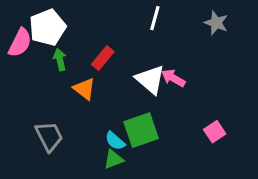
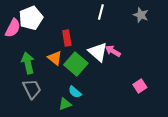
red rectangle: (103, 58) -> (67, 38), turned -49
green arrow: (60, 60) -> (28, 63), moved, size x1.5
green square: (141, 130) -> (76, 64), moved, turned -30
green triangle: (113, 159) -> (65, 104), moved

